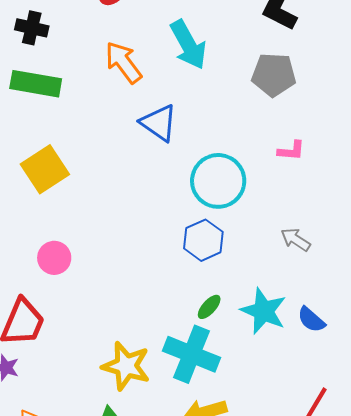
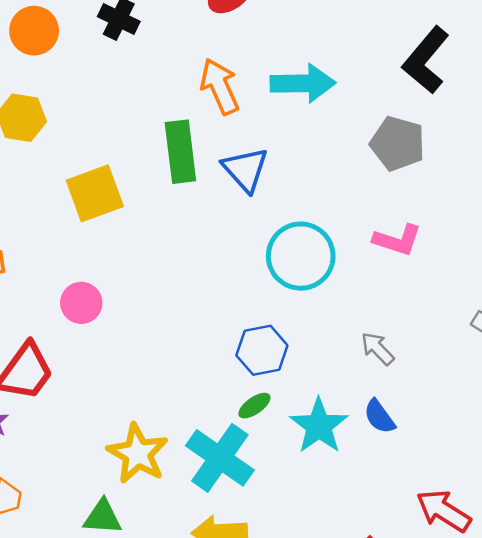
cyan arrow: (188, 45) -> (303, 83), turned -75
green rectangle: (36, 84) -> (180, 152), moved, turned 60
pink L-shape: (291, 151) -> (397, 240), size x1.4
blue hexagon: (203, 240) -> (262, 350), moved
blue semicircle: (311, 320) -> (379, 417), moved

